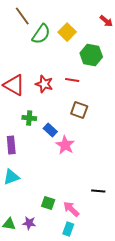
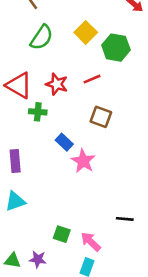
yellow square: (67, 32) -> (86, 32), moved
green semicircle: (41, 34) -> (42, 37), moved
red line: (72, 80) -> (92, 79), turned -32
green cross: (29, 118) -> (38, 112), moved

